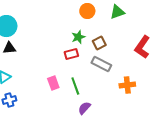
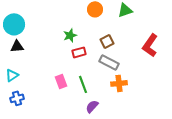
green star: (78, 37) -> (70, 35), moved
orange cross: (127, 85) -> (119, 83), moved

